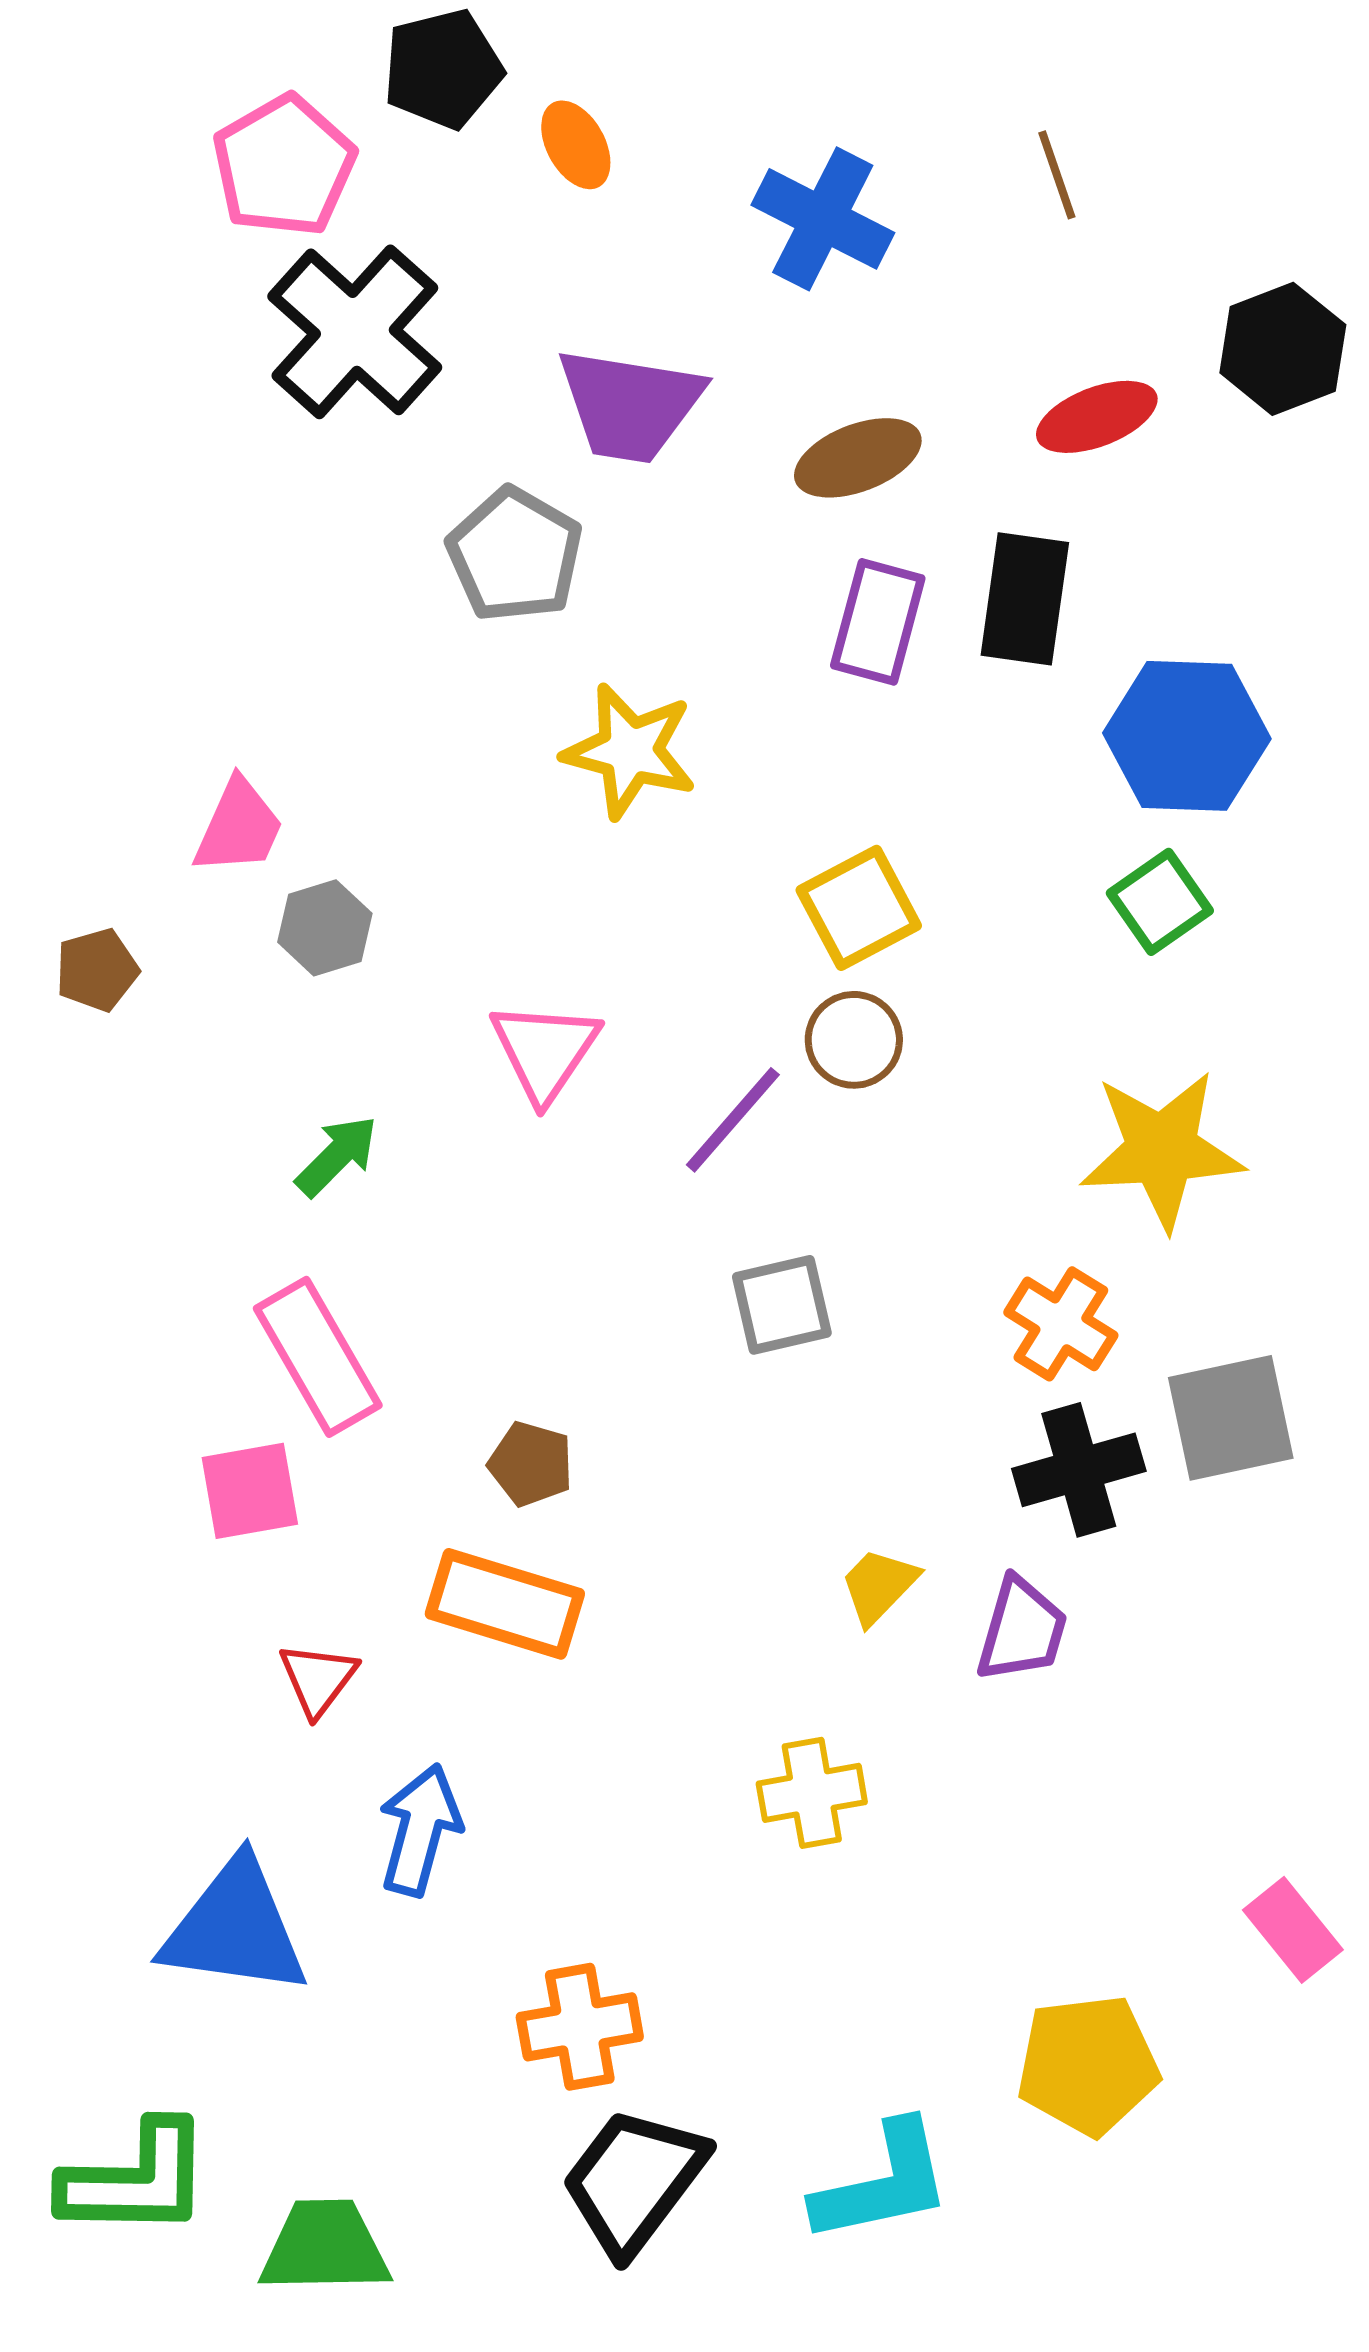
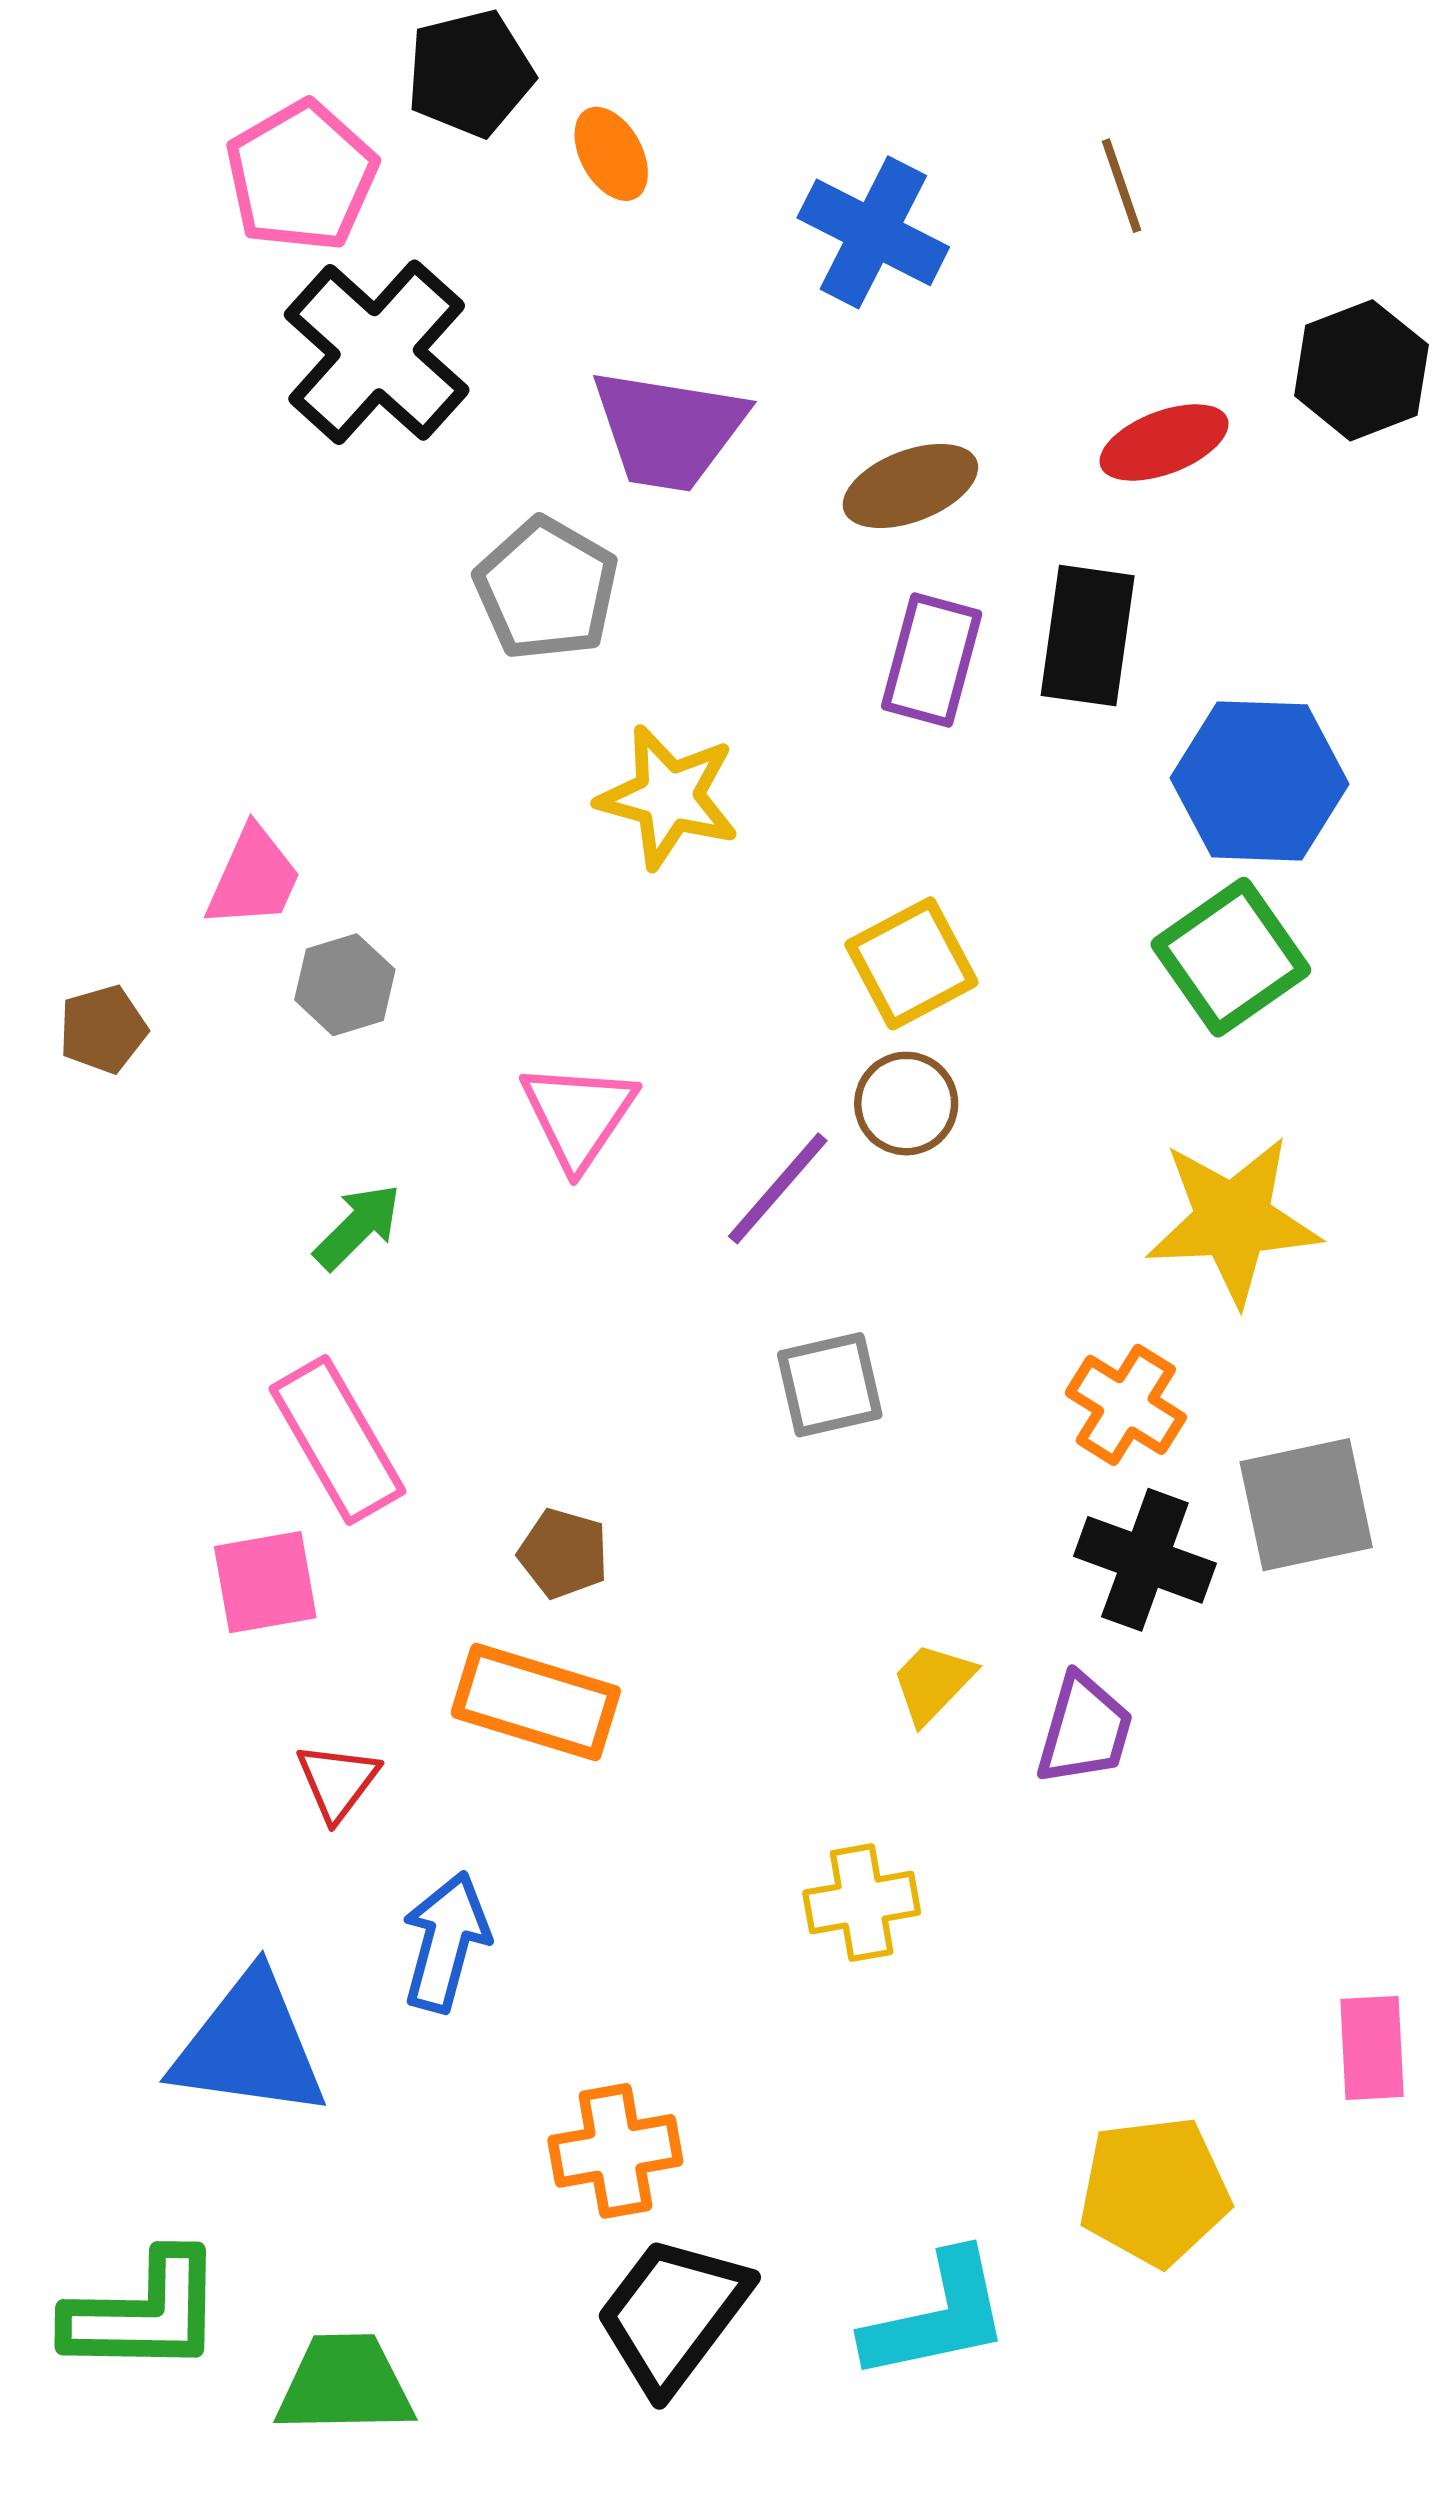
green square: (1160, 902) -> (1231, 957), size x1.4
black cross: (1079, 1470) -> (1145, 1560), turned 36
pink rectangle: (1293, 1930) -> (1372, 2048), turned 36

